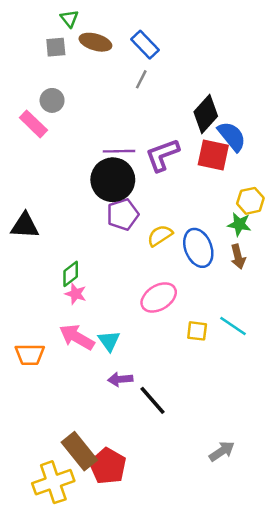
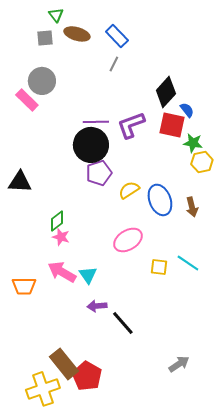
gray circle: (52, 100) -> (42, 81), size x1.4
blue semicircle: (232, 136) -> (187, 110), size x0.6
green star: (239, 224) -> (193, 143), moved

